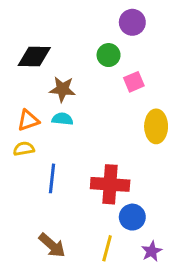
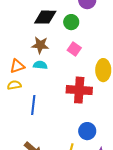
black diamond: (34, 57) -> (45, 17), moved
pink square: (134, 82) -> (74, 49), moved, turned -32
red cross: (110, 184) -> (79, 90), moved

